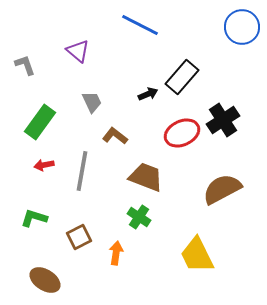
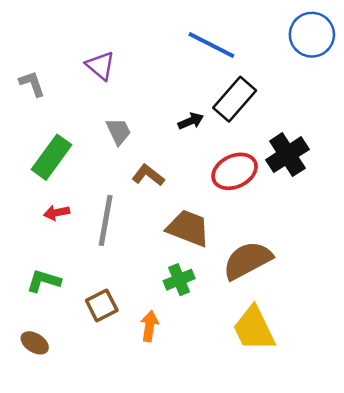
blue line: (140, 25) -> (211, 45), moved
brown semicircle: (222, 189) -> (247, 260), moved
green cross: (139, 217) -> (179, 280), turned 35
brown ellipse: (45, 280) -> (35, 343), moved, size x0.7

